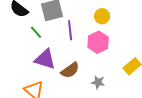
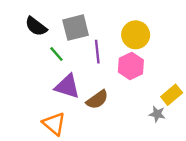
yellow circle: (102, 16) -> (136, 35), size x1.5
gray star: (98, 82) -> (157, 114), moved

